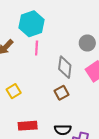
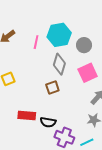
cyan hexagon: (31, 24) -> (59, 35), moved
red rectangle: (28, 126) -> (27, 115), moved

